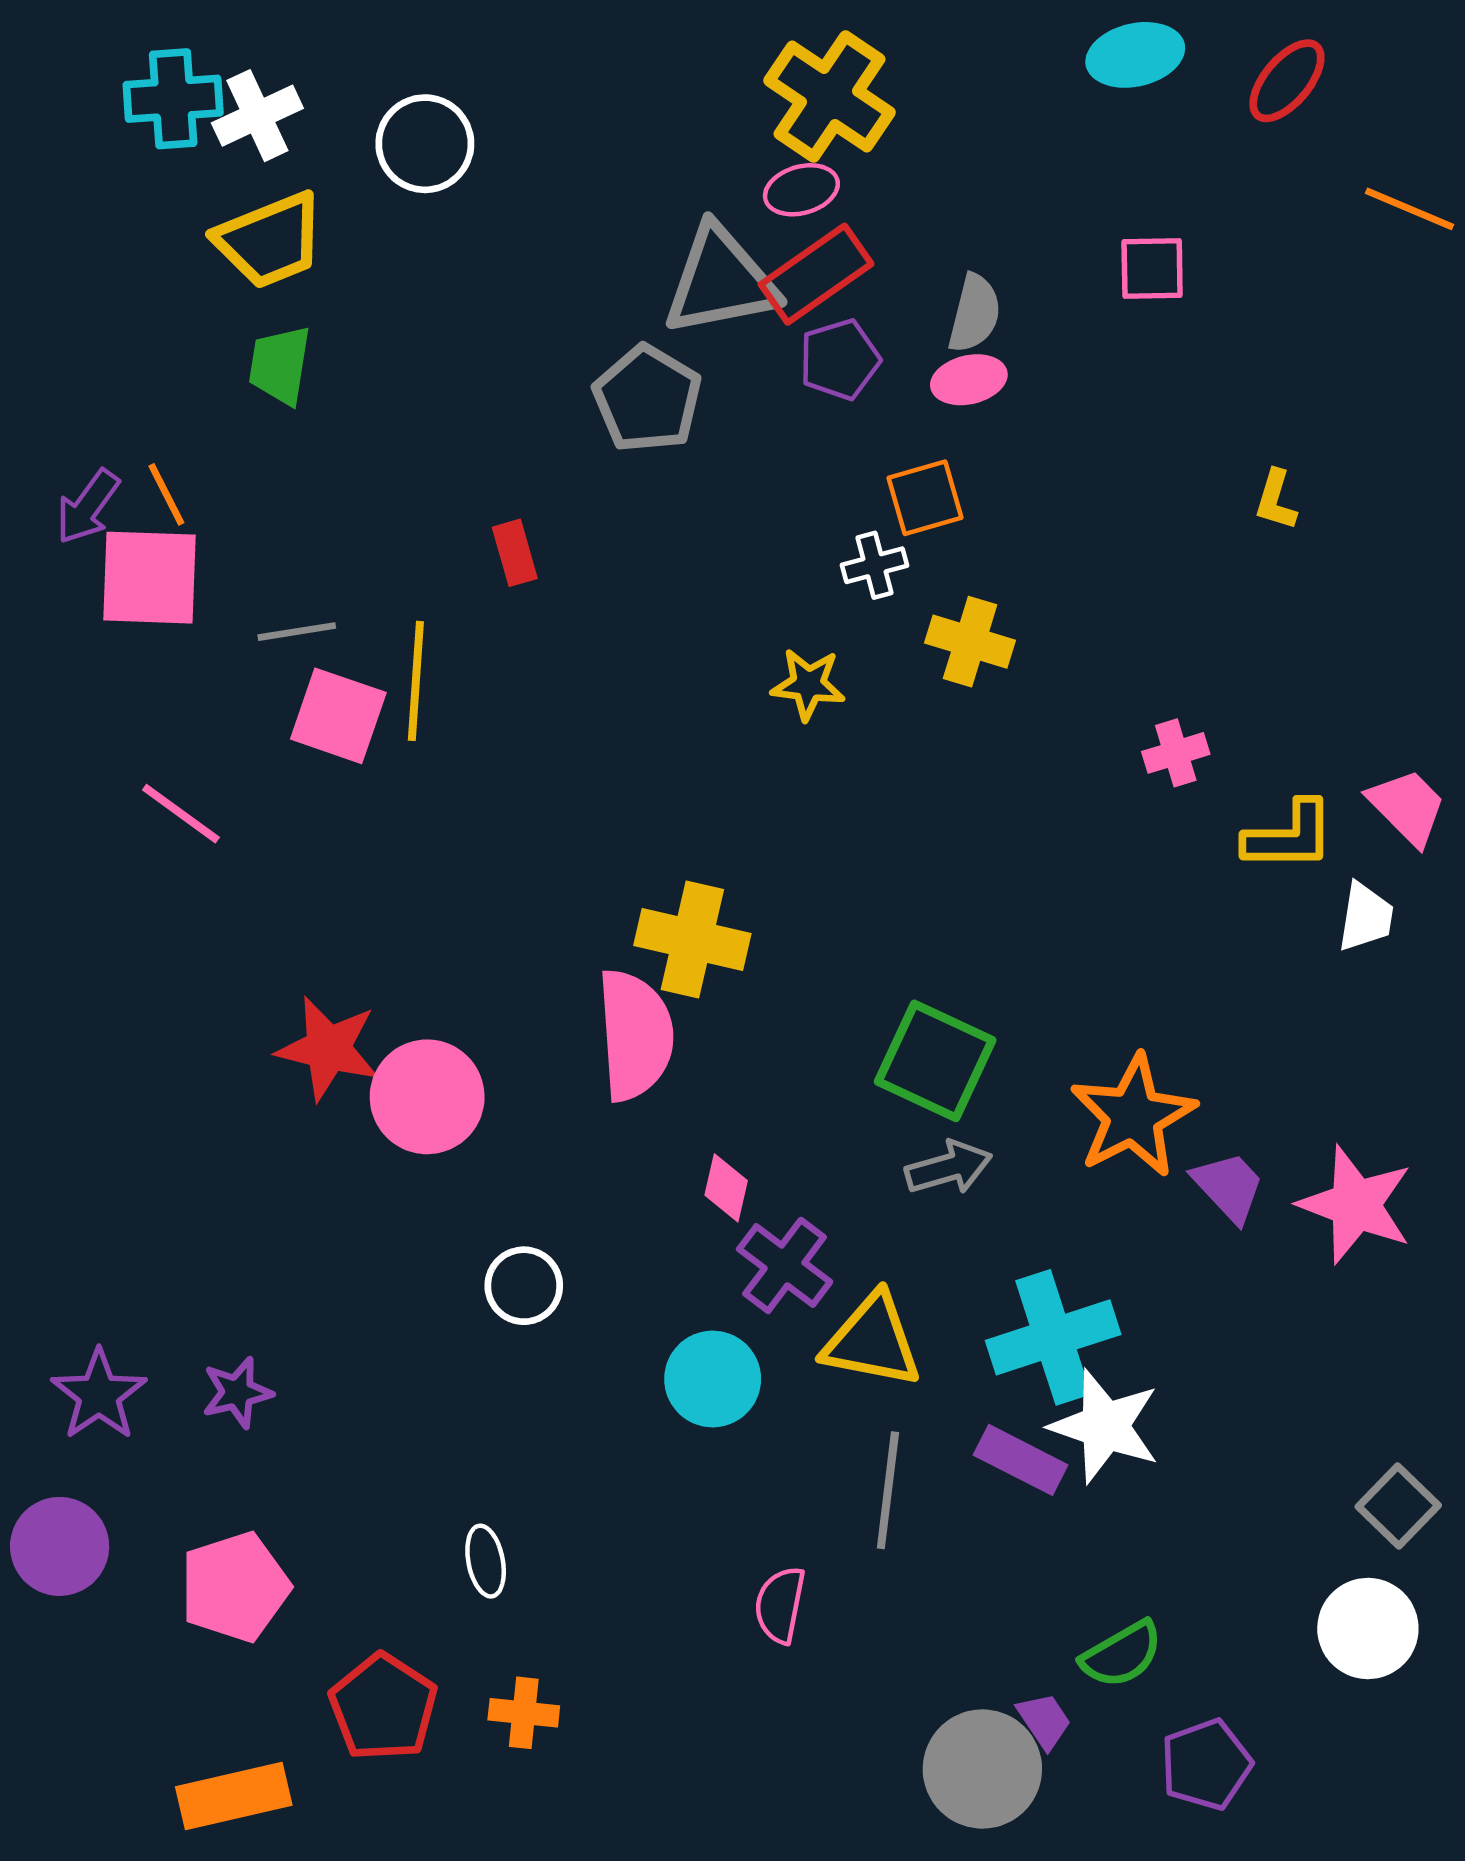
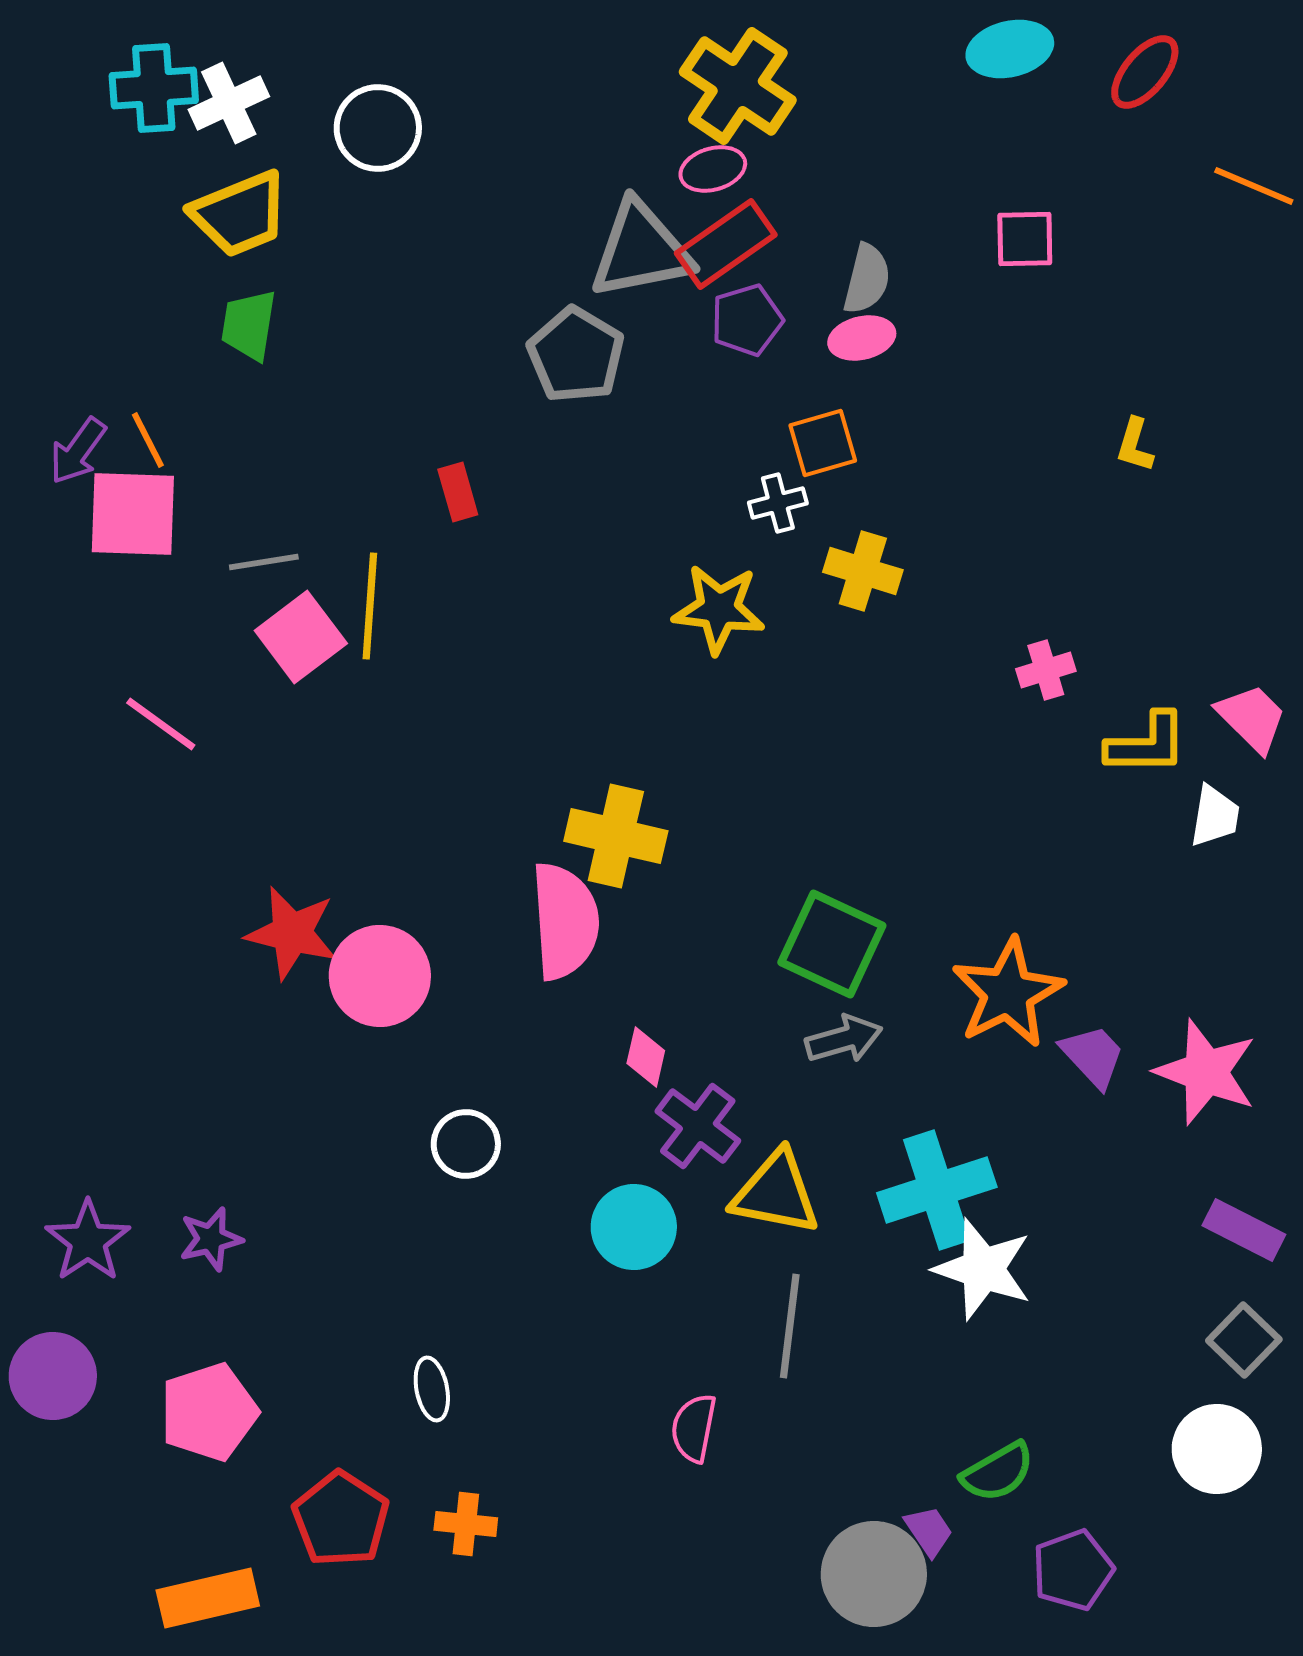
yellow star: (808, 684) -> (719, 609), size x1.4
pink square: (338, 716) -> (301, 637), turned 34
purple rectangle: (1021, 1460) -> (1244, 1230), moved

